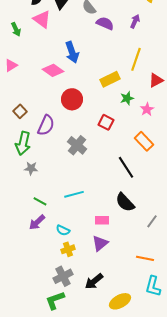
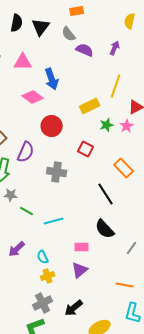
pink triangle: (42, 19) -> (23, 62), moved, turned -36
pink star: (147, 109) -> (127, 126), moved
gray cross: (77, 145) -> (57, 172), turned -30
green line: (40, 201) -> (27, 211), moved
cyan semicircle: (63, 230) -> (43, 257), turned 40

